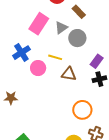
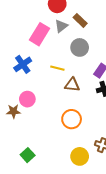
gray triangle: (61, 28) -> (61, 26), moved
pink circle: (38, 68) -> (27, 99), moved
orange circle: (82, 110) -> (72, 119), moved

